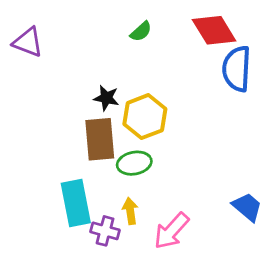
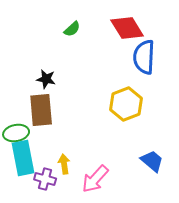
yellow hexagon: (145, 117) -> (126, 104), moved
green ellipse: (134, 163) -> (16, 133), moved

